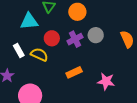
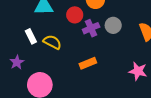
red circle: (52, 38) -> (75, 15), moved
pink star: (106, 81) -> (138, 71), moved

